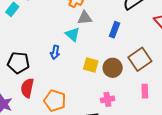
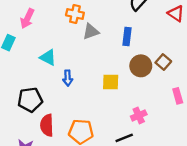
cyan triangle: (73, 34) -> (48, 57), moved
brown square: (140, 59) -> (163, 62), size x0.6
brown circle: (113, 68) -> (141, 66), moved

